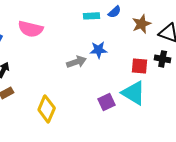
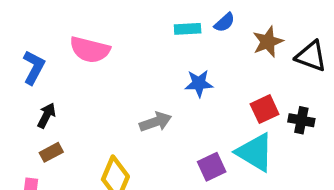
black cross: (163, 59) -> (301, 120), moved
gray arrow: (77, 62) -> (156, 122), moved
red square: (140, 66) -> (265, 109), turned -30

